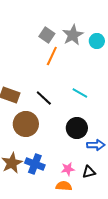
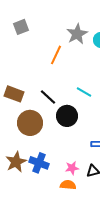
gray square: (47, 35) -> (21, 27), moved, turned 35
black circle: (77, 128) -> (67, 116), moved

